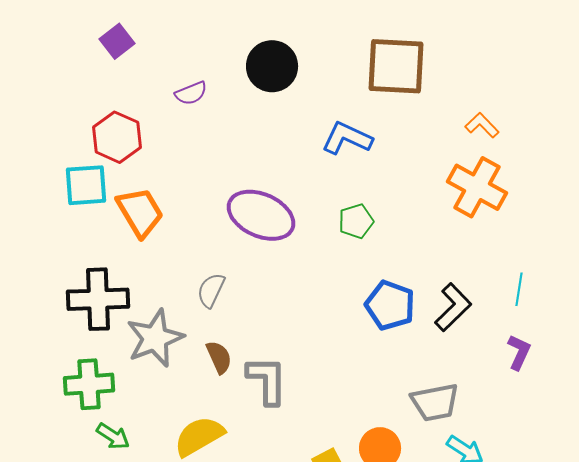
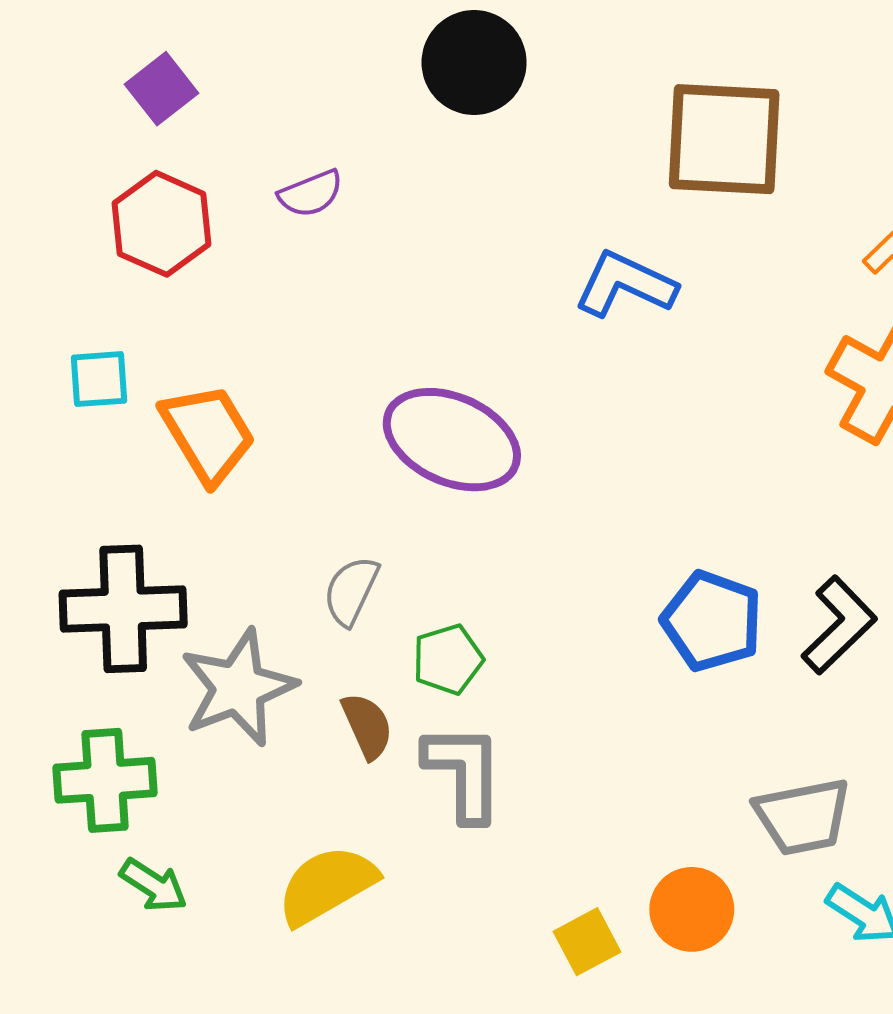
black circle: (272, 66) -> (474, 63), moved
red hexagon: (117, 137) -> (162, 224), moved
cyan square: (86, 185) -> (99, 379), size x0.7
green pentagon: (356, 221) -> (448, 659), moved

